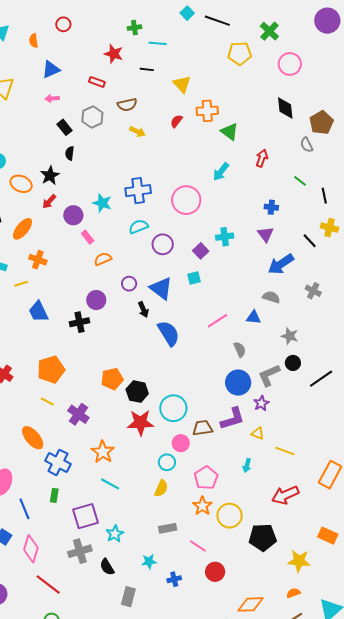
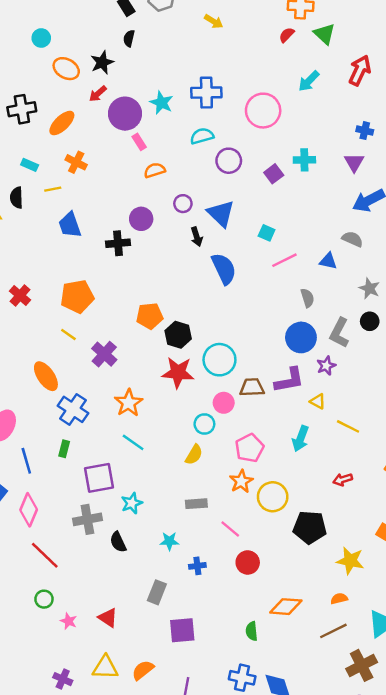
red semicircle: (176, 121) -> (287, 35), moved
red arrow: (262, 158) -> (360, 70), size x1.4
purple circle: (73, 215) -> (125, 114), size x1.4
cyan square: (194, 278) -> (267, 233), moved, turned 32
gray L-shape: (269, 375) -> (339, 333), turned -45
cyan arrow: (247, 465) -> (300, 439), size x1.5
red arrow: (285, 495) -> (343, 479), size x0.6
gray rectangle: (128, 597) -> (157, 592), moved

